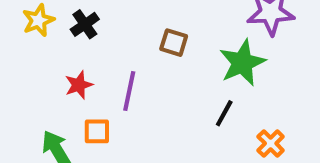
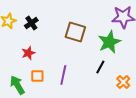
brown square: (174, 43) -> (75, 32), size x1.5
purple line: (129, 91) -> (63, 75), moved

